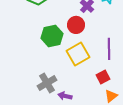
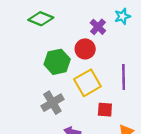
red square: (103, 77) -> (105, 110), moved, turned 32
gray cross: (47, 83) -> (52, 103), moved

